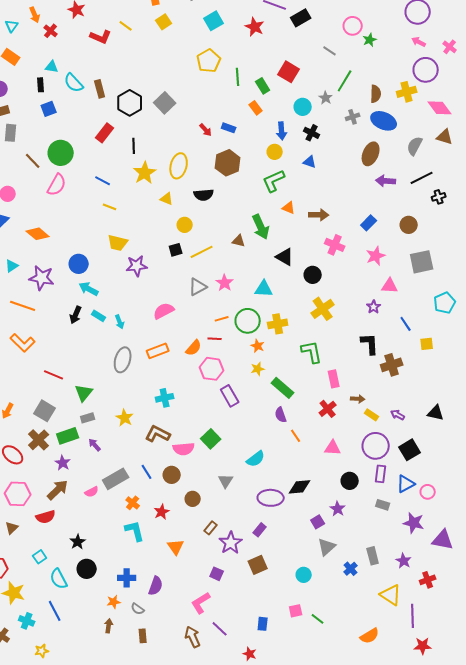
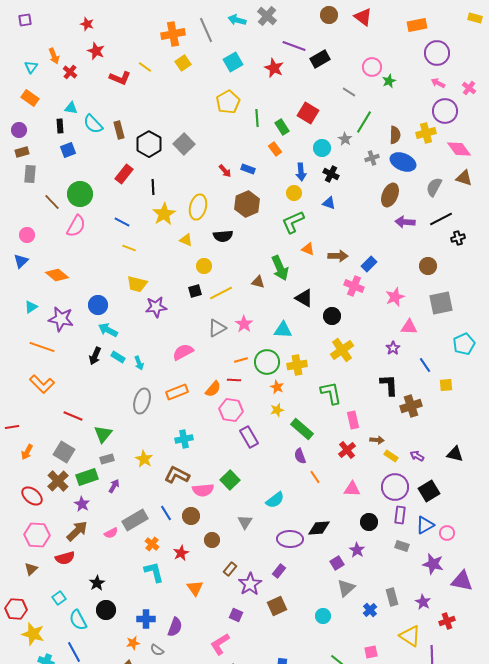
blue rectangle: (369, 223) -> (369, 264), moved
purple arrow: (95, 445) -> (114, 486), turned 72
pink square: (296, 611) -> (371, 652), moved

